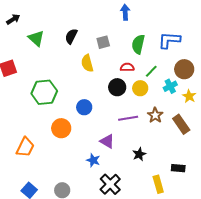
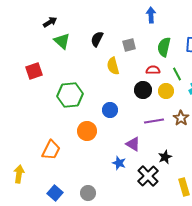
black arrow: (13, 19) -> (50, 22), moved
green line: (151, 71) -> (177, 74), turned -72
black cross: (110, 184) -> (148, 176), moved

